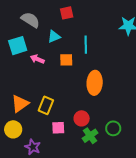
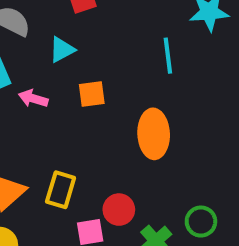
cyan line: (86, 45) -> (168, 56), moved
red circle: (82, 118) -> (119, 210), moved

